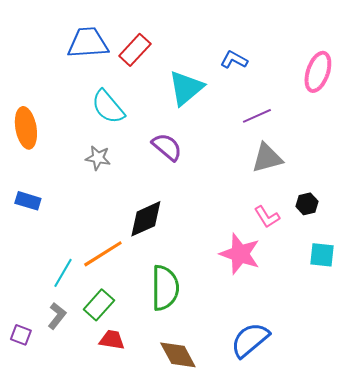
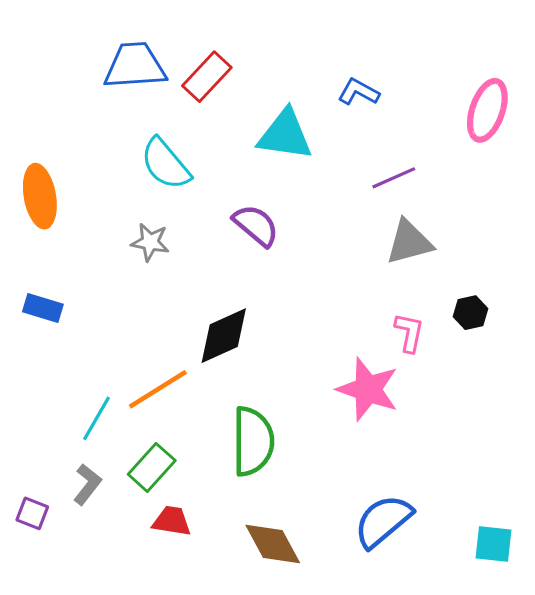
cyan triangle: (186, 88) -> (285, 135), turned 48
pink L-shape: (267, 217) -> (409, 333), turned -136
cyan square: (322, 255) -> (493, 544), moved

